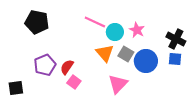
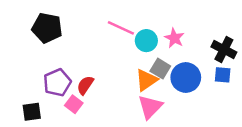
orange triangle: (105, 53) -> (146, 80), moved, turned 36
pink square: (74, 82) -> (74, 104), moved
black square: (16, 88) -> (32, 112), moved

